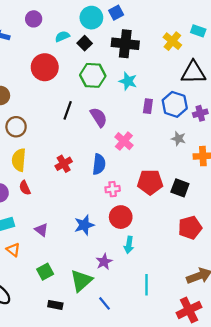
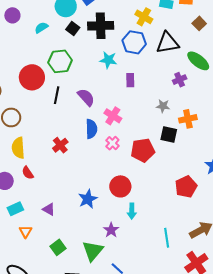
black square: (85, 43) -> (73, 28), moved
red circle: (45, 67) -> (32, 77), moved
green hexagon: (93, 75) -> (60, 61), moved
blue hexagon: (175, 104) -> (134, 42), moved
blue semicircle: (99, 164) -> (91, 129), moved
black square: (180, 188) -> (169, 135), moved
pink cross: (113, 189) -> (112, 143), moved, turned -32
orange triangle: (13, 250) -> (26, 232), turned 32
cyan line: (147, 285) -> (167, 238), moved

